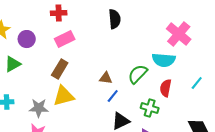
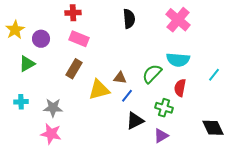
pink cross: (179, 34) -> (178, 20), moved
pink rectangle: (65, 39) -> (79, 39), turned 48
cyan line: (197, 83) -> (214, 75), moved
yellow triangle: (64, 96) -> (99, 90), moved

